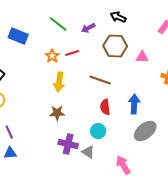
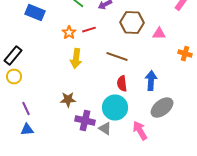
brown star: (57, 113) -> (68, 100), moved
cyan circle: (98, 131) -> (115, 108), size x1.6
pink arrow: (123, 165) -> (140, 131), moved

